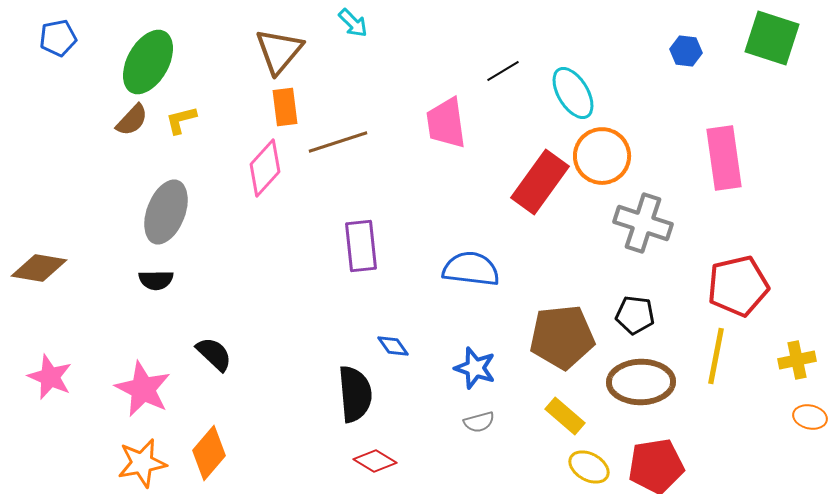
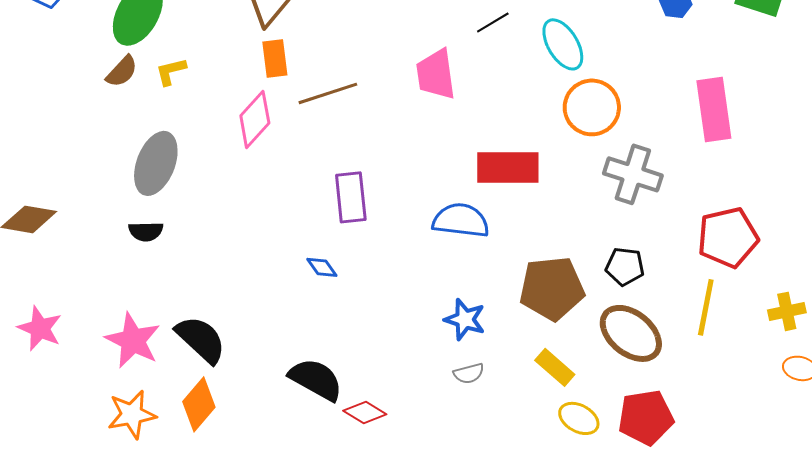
red rectangle: (540, 182) -> (508, 167), moved, turned 54
blue diamond: (393, 346) -> (322, 267), moved
black semicircle: (214, 354) -> (201, 339), moved, size x1.4
brown ellipse: (641, 382) -> (631, 333), turned 40
black semicircle: (355, 394) -> (316, 379), moved, turned -56

